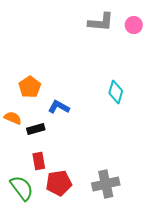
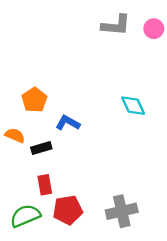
cyan diamond: (116, 92) -> (133, 106), turned -40
green semicircle: (22, 188) -> (25, 216), turned -76

